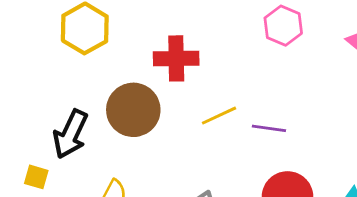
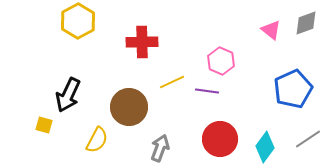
pink hexagon: (283, 26) -> (221, 61), moved
brown circle: (133, 110) -> (129, 107), moved

